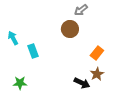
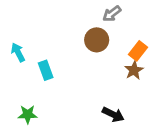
orange rectangle: (97, 53) -> (138, 51), moved
brown star: (97, 74) -> (134, 70), moved

